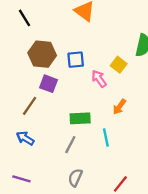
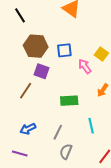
cyan line: (106, 137) -> (91, 126), moved
blue arrow: (25, 138) -> (28, 129), moved, turned -56
gray line: (70, 145) -> (58, 132), moved

